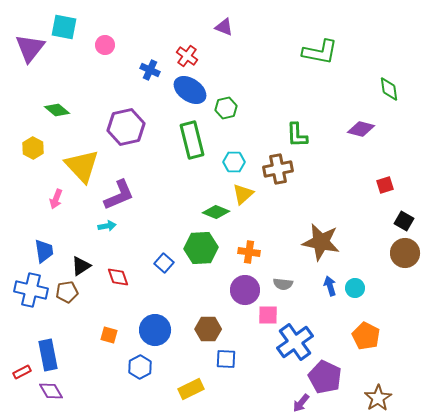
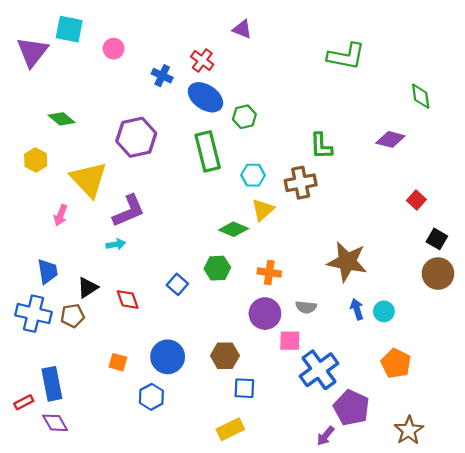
red square: (385, 185) -> (416, 200), turned -30
green hexagon: (201, 248) -> (217, 268), size x0.7
yellow rectangle: (191, 389) -> (230, 429), moved

